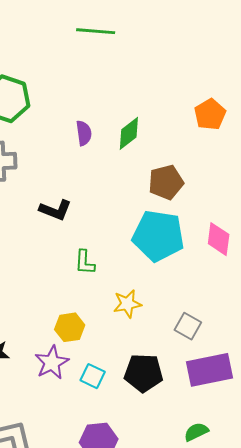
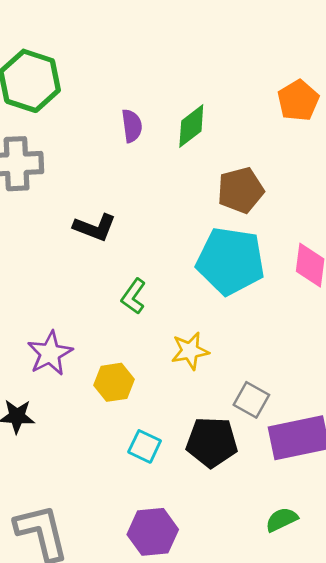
green L-shape: (85, 262) -> (134, 296), turned 32
gray square: (188, 326) -> (251, 400), moved
purple star: (52, 363) -> (50, 353), moved

